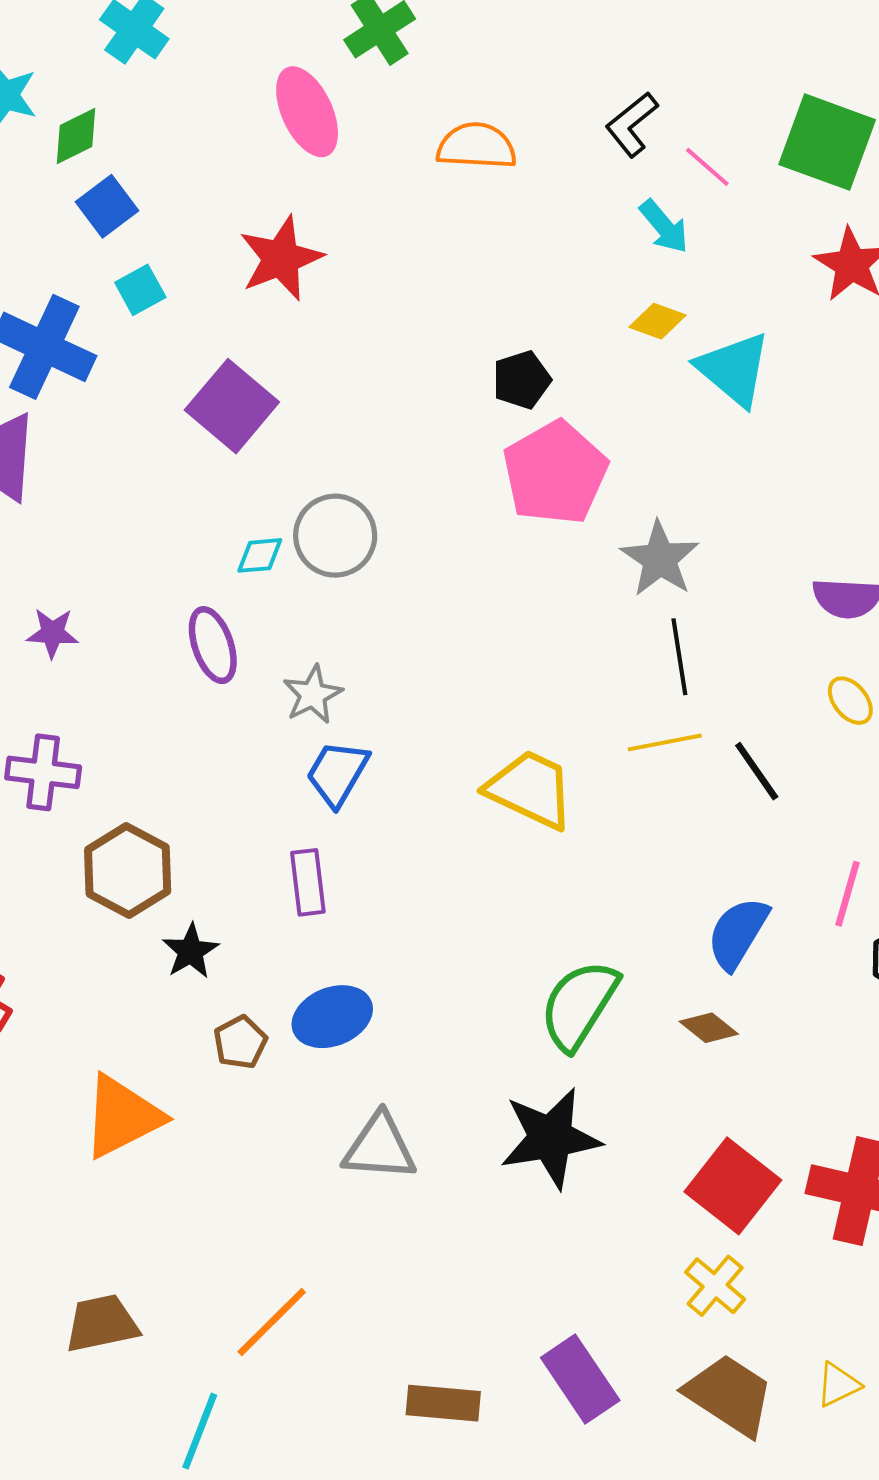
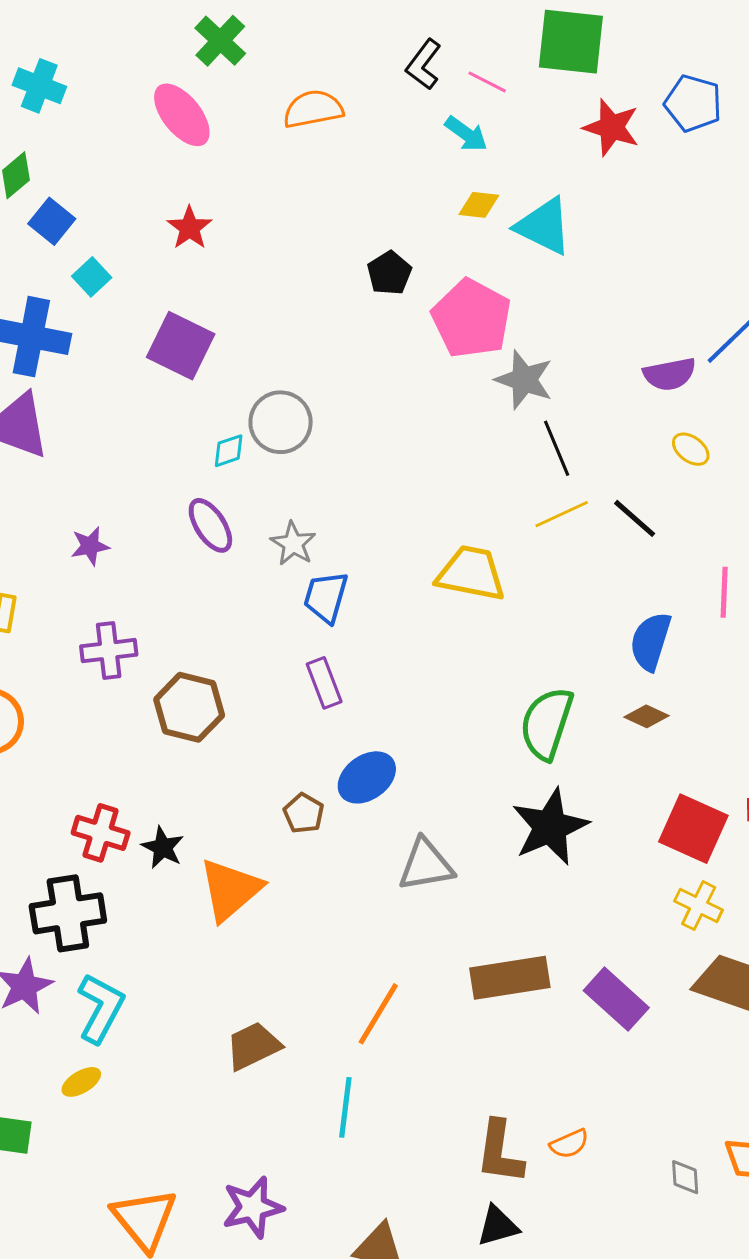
red star: (281, 258) -> (189, 228), size x0.7
pink pentagon: (555, 473) -> (471, 319), moved
black star: (191, 951) -> (163, 847), moved
brown rectangle: (443, 1403) -> (510, 978), moved, size x1.4

